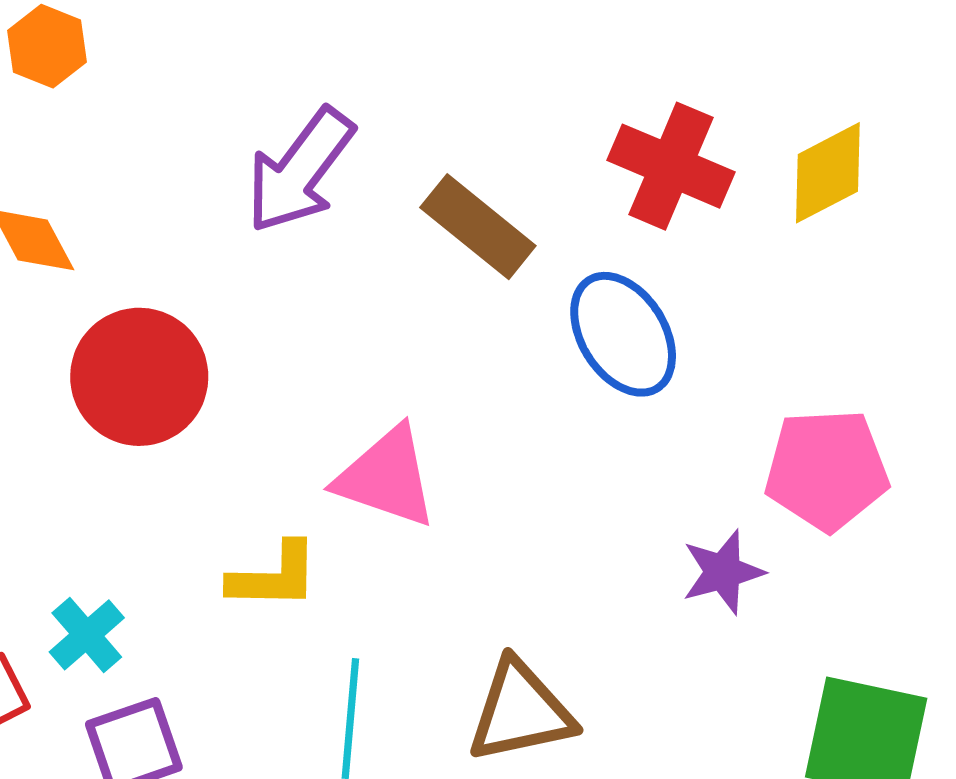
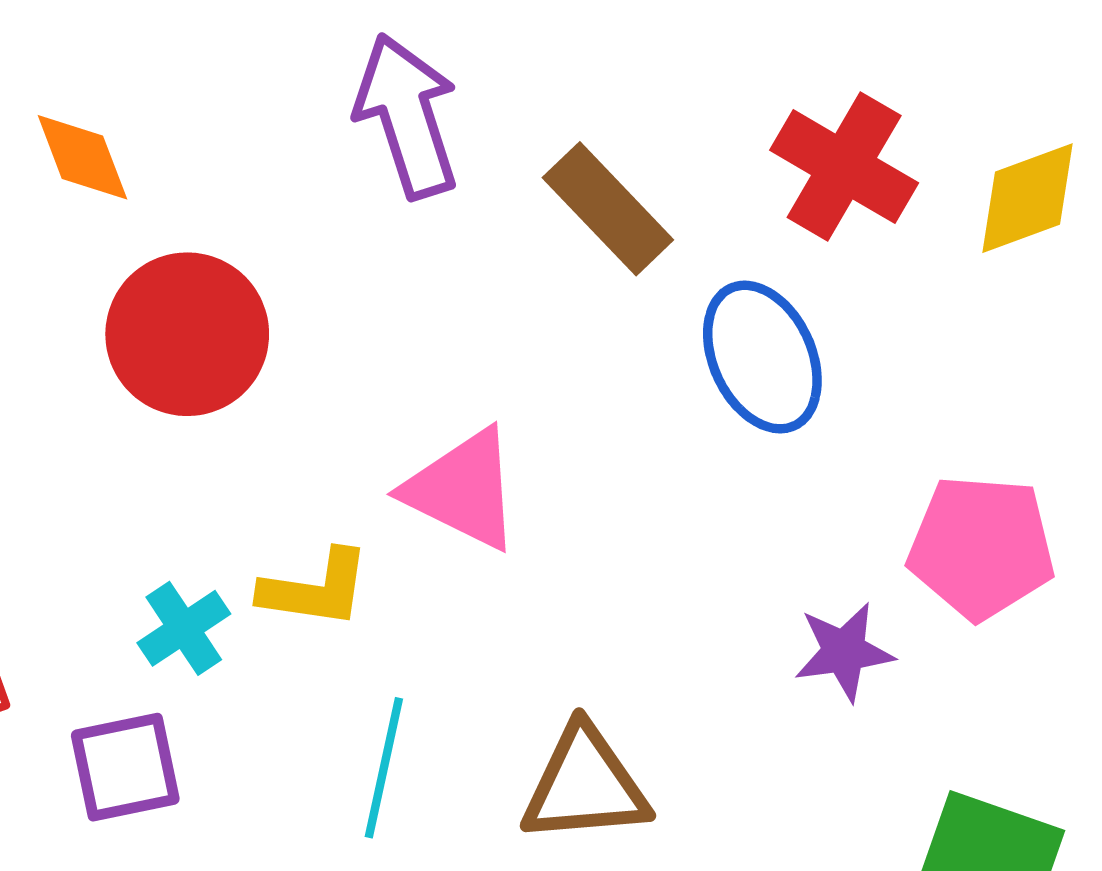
purple arrow: (300, 171) -> (407, 116), turned 118
cyan cross: (87, 635) -> (184, 628), moved

